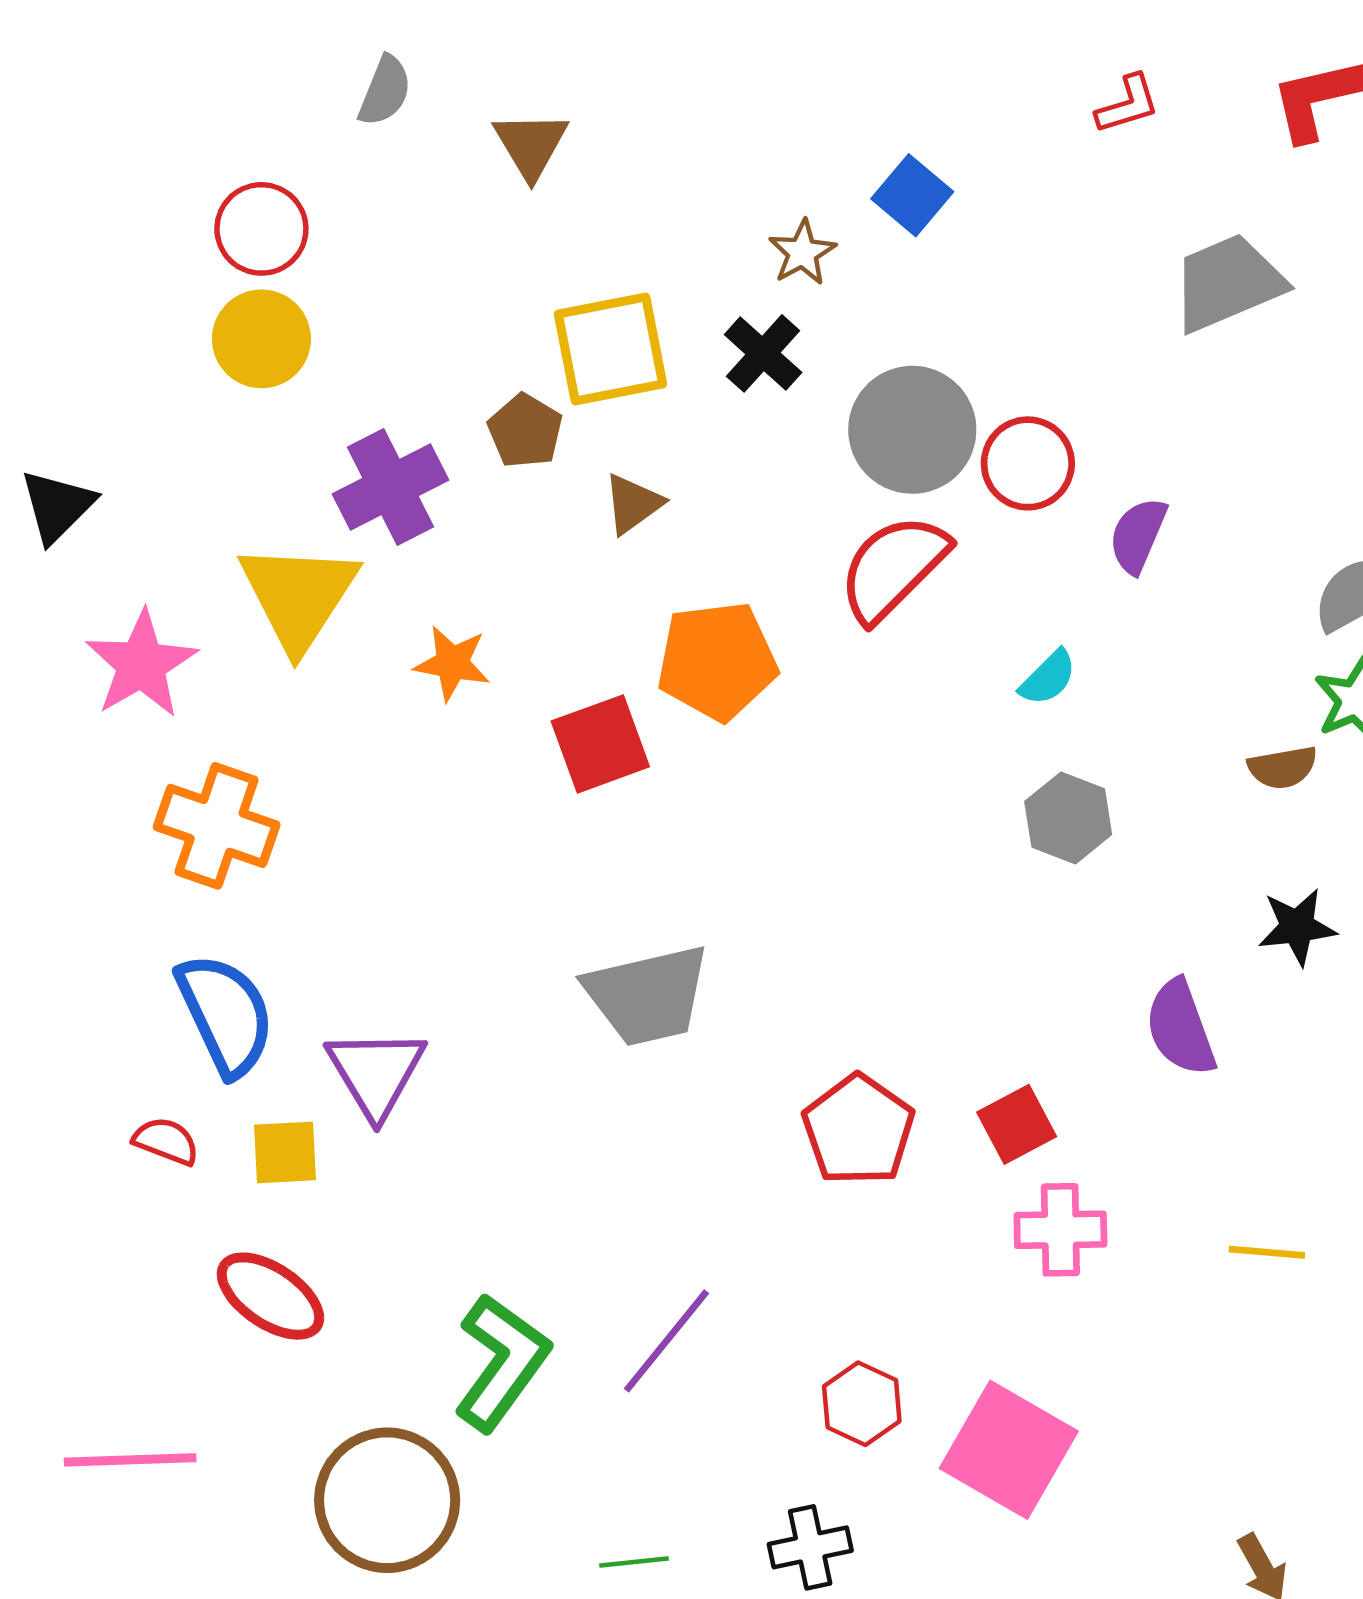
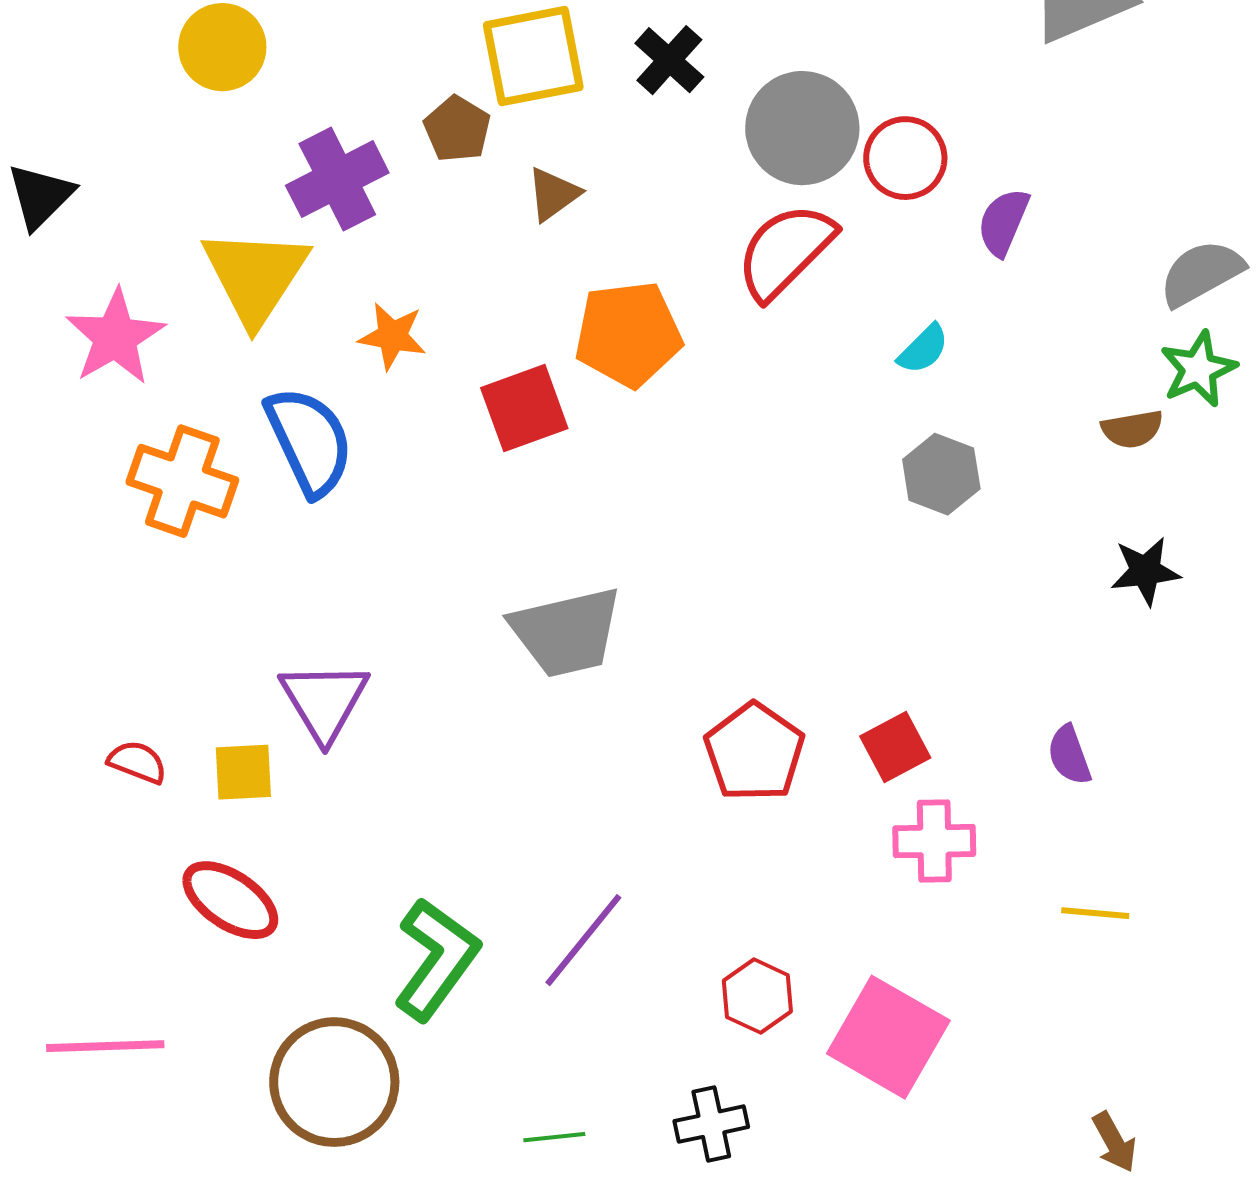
blue semicircle: (226, 1014) -> (309, 441), moved
purple semicircle: (1180, 1028) -> (1069, 755), moved, size x0.7
yellow line: (1267, 1252) -> (1095, 913), moved

